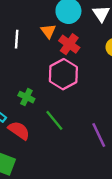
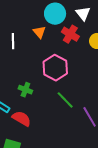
red cross: (69, 44) -> (70, 34), moved
green line: (54, 120) -> (65, 100), moved

